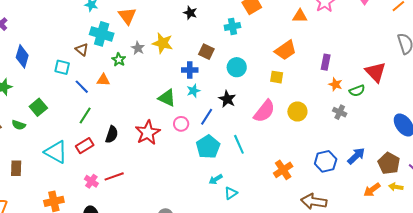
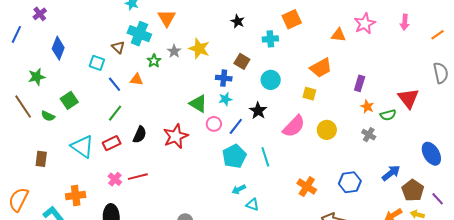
black star: (190, 13) -> (238, 21), moved
pink circle: (181, 124) -> (214, 124), moved
blue arrow: (356, 156) -> (391, 173), moved
orange cross: (283, 170) -> (307, 187), turned -30
cyan triangle: (231, 193) -> (252, 205), turned 48

